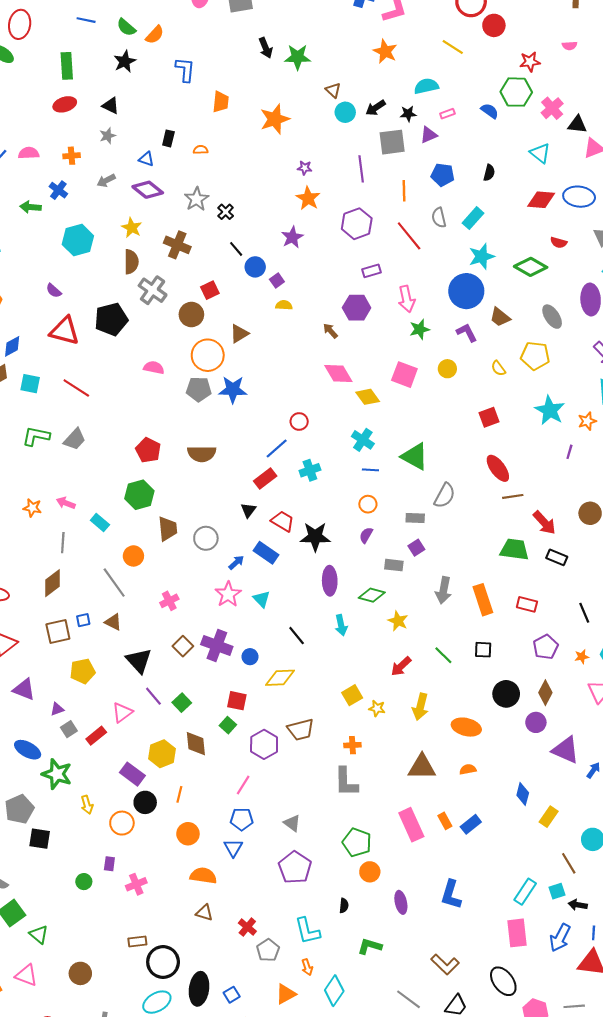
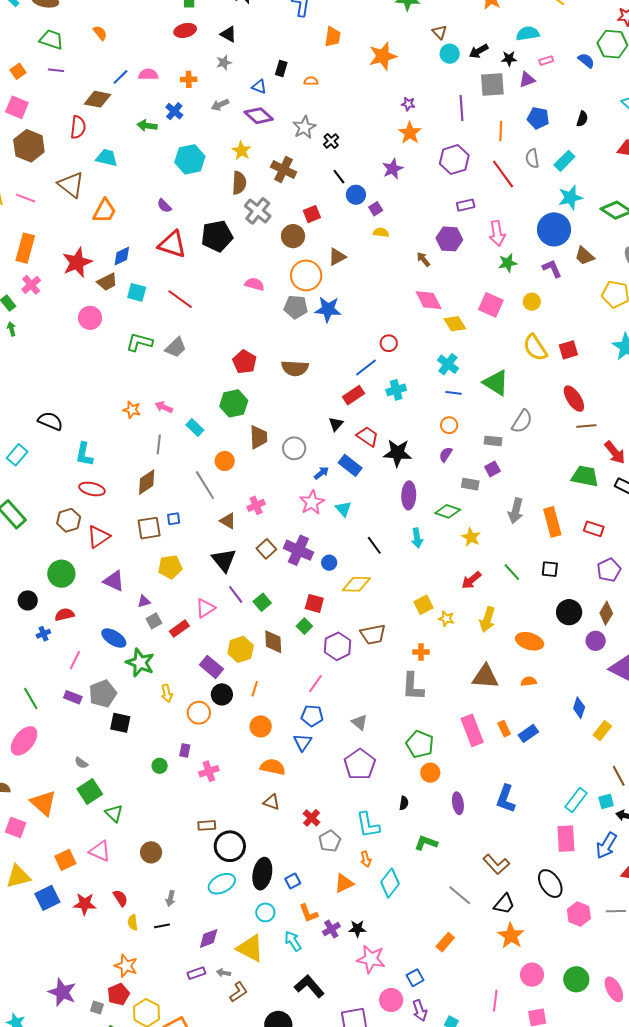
yellow semicircle: (498, 368) -> (535, 348), moved, size x1.8
brown triangle: (113, 622) -> (228, 521), moved

